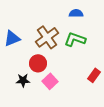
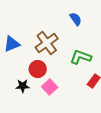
blue semicircle: (76, 13) -> (76, 19), turned 56
green L-shape: (75, 39) -> (81, 57), moved

